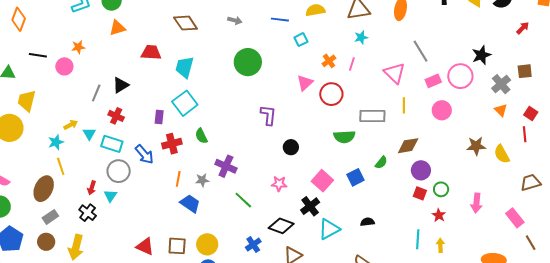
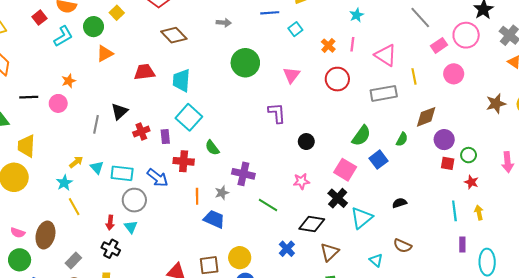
pink triangle: (394, 73) -> (386, 55), moved
pink triangle: (305, 83) -> (291, 75), moved
red cross: (116, 116) -> (141, 132), moved, turned -35
green semicircle: (344, 137) -> (361, 136), moved, turned -40
red cross: (172, 144) -> (184, 161), turned 30
brown ellipse: (44, 189) -> (45, 235), moved

